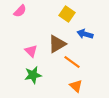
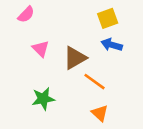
yellow square: (67, 14) -> (108, 18), moved, turned 35
pink triangle: (31, 51) -> (41, 49), moved

